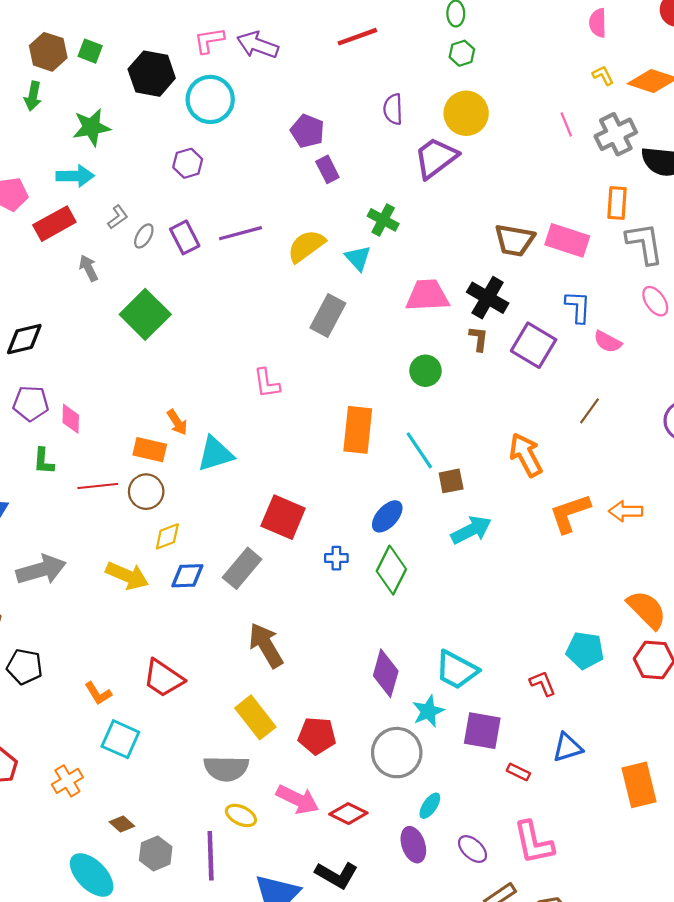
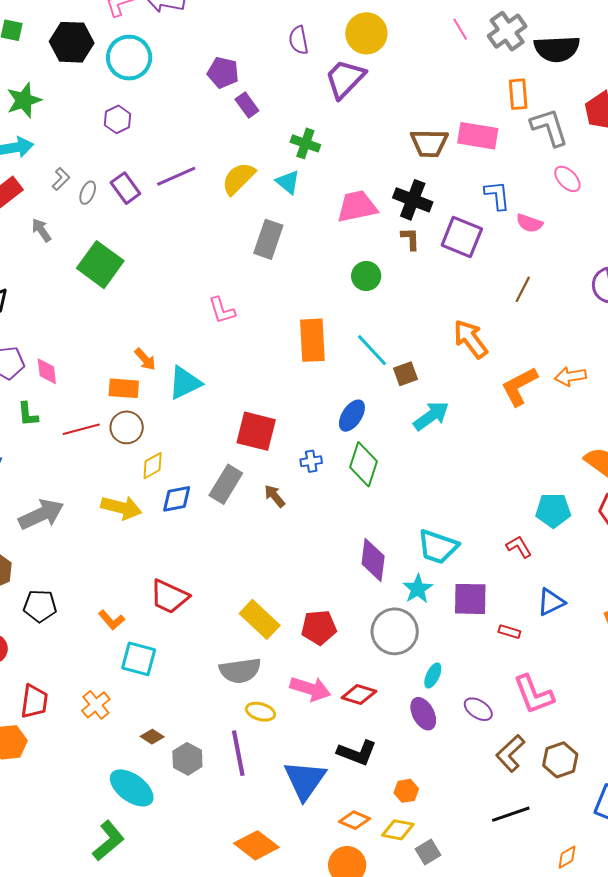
brown arrow: (266, 645) -> (275, 496), moved, size x0.6

